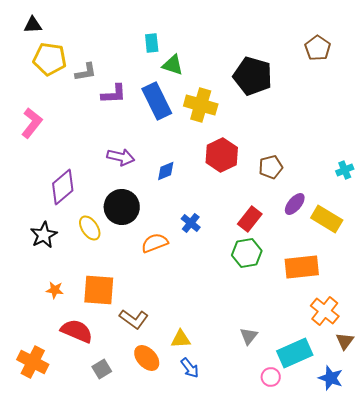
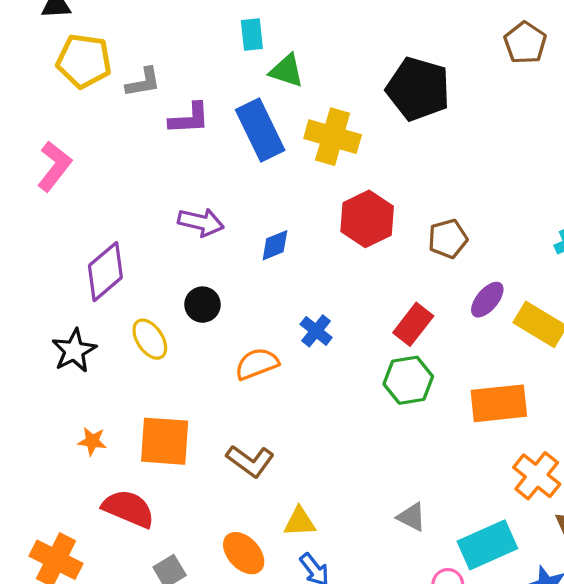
black circle: (122, 207) -> (203, 305), size x0.6
brown L-shape: (134, 319) -> (250, 461), moved
gray triangle: (249, 336) -> (412, 517), turned -42

